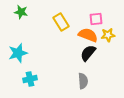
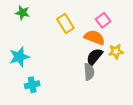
pink square: (96, 19) -> (103, 20), turned -32
yellow star: (108, 35) -> (116, 51), moved
gray semicircle: (83, 81) -> (89, 72), moved

